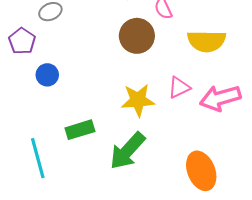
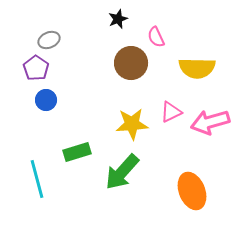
purple pentagon: (22, 41) -> (36, 68), moved

